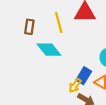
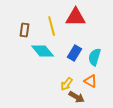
blue rectangle: (84, 76) -> (75, 53), moved

